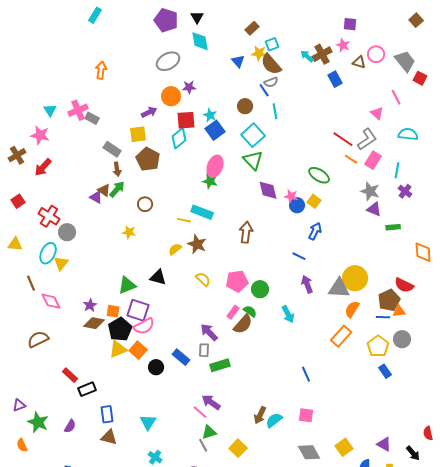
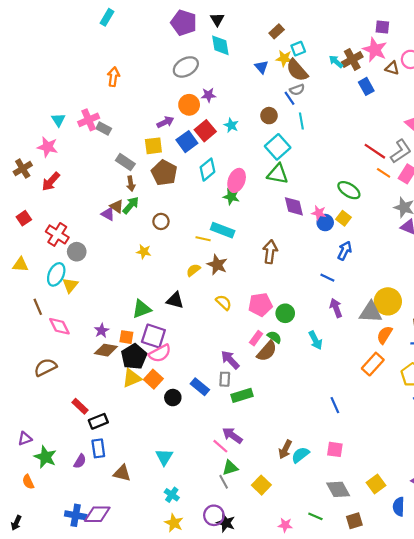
pink star: (343, 45) -> (375, 50), size x1.6
red square: (186, 120) -> (205, 131), turned -36
blue square: (215, 130) -> (187, 142), moved
cyan diamond: (179, 138) -> (207, 170), moved
green triangle: (253, 160) -> (278, 174), turned -35
blue rectangle: (107, 414) -> (98, 448), moved

